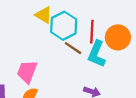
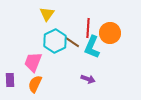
yellow triangle: (44, 15) -> (47, 14), turned 35
cyan hexagon: (64, 26) -> (55, 41), moved

